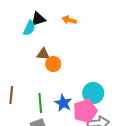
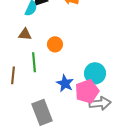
brown triangle: (43, 54) -> (25, 34), moved
green line: (40, 103) -> (34, 62), moved

